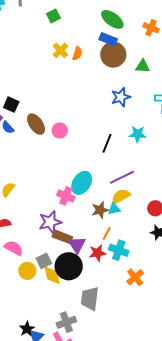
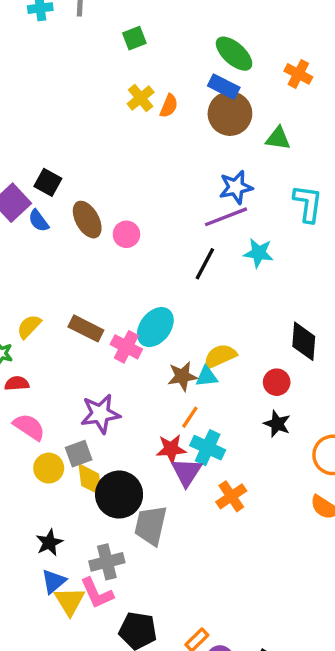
purple line: (122, 177) -> (226, 217), moved
purple star: (50, 222) -> (100, 414), moved
brown rectangle: (62, 237) -> (86, 328), moved
purple triangle: (77, 245) -> (187, 472), moved
black circle: (69, 266) -> (119, 495), moved
black star: (27, 329) -> (49, 543), moved

